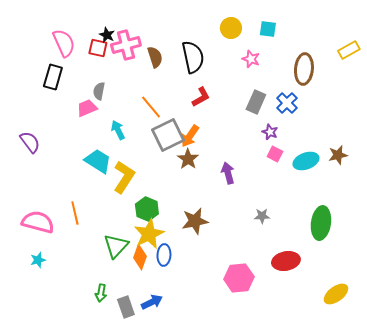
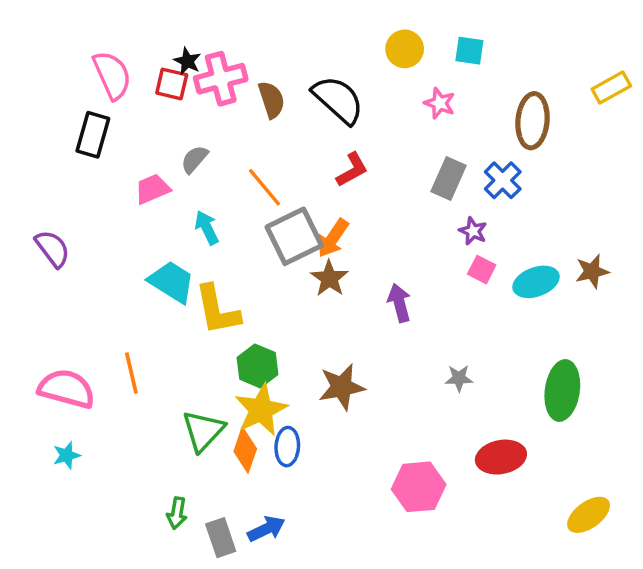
black semicircle: (193, 57) -> (338, 100), turned -36
gray semicircle: (99, 91) -> (194, 159), moved, turned 30
yellow L-shape: (124, 177) -> (217, 310), turned 136

